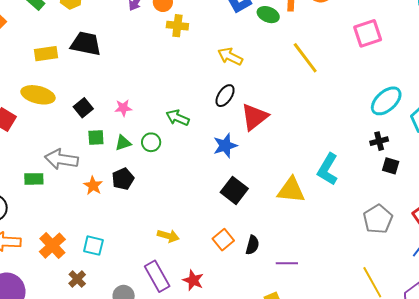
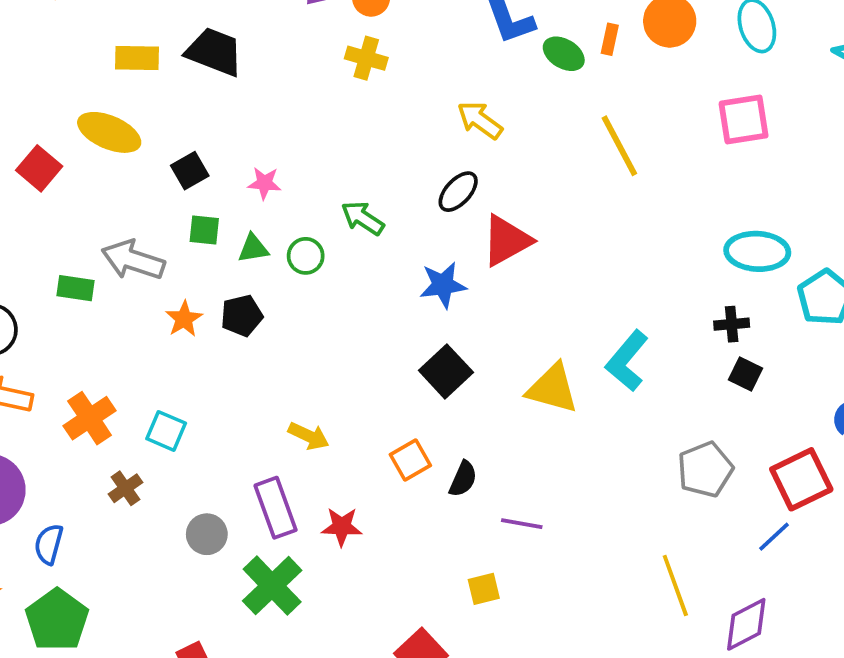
yellow cross: (177, 26) -> (366, 58), moved
cyan ellipse: (386, 101) -> (757, 251), turned 36
red star: (193, 280) -> (342, 527), turned -30

